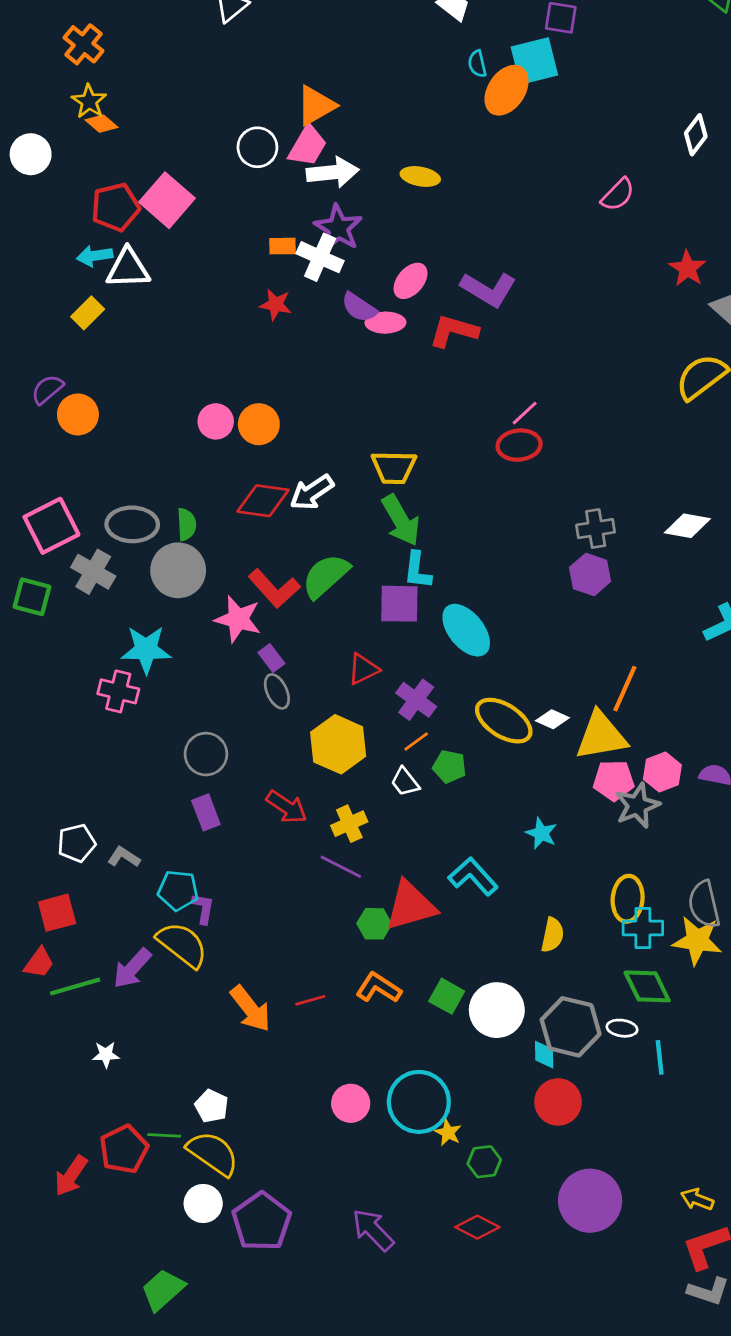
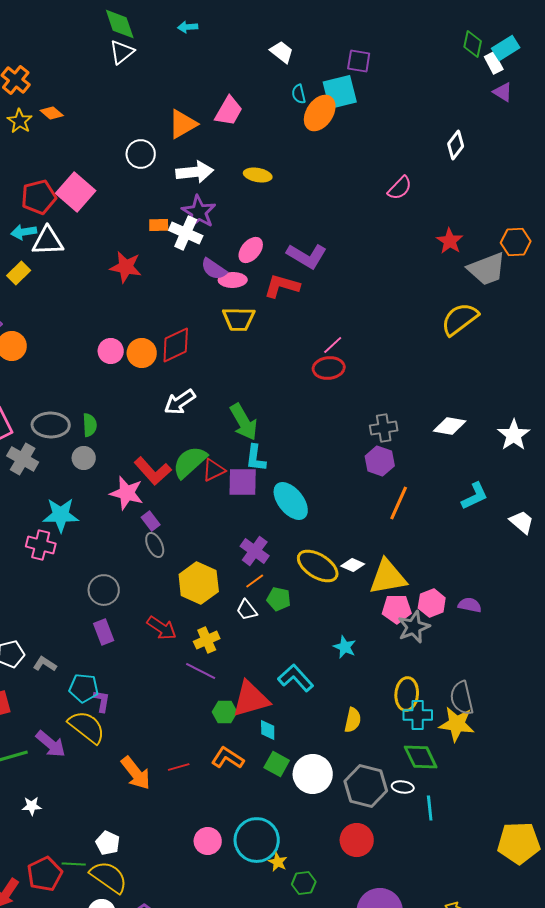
orange diamond: (102, 124) -> (52, 113), moved
pink trapezoid: (308, 146) -> (229, 111), moved
red star: (276, 305) -> (126, 267), moved, size x1.4
yellow trapezoid: (394, 467) -> (239, 319), moved
red diamond: (263, 501) -> (176, 345), moved, turned -33
gray circle: (178, 570) -> (84, 458), size x0.6
red triangle: (363, 669) -> (214, 470), moved
orange line: (625, 689) -> (399, 503), moved
purple arrow: (132, 968) -> (51, 744), turned -92
cyan diamond: (544, 1055) -> (268, 730), moved

